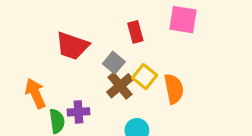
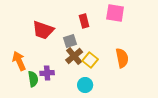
gray square: (114, 63) -> (70, 41), turned 32
yellow square: (145, 77) -> (90, 60), moved
orange semicircle: (174, 89) -> (122, 58), moved

